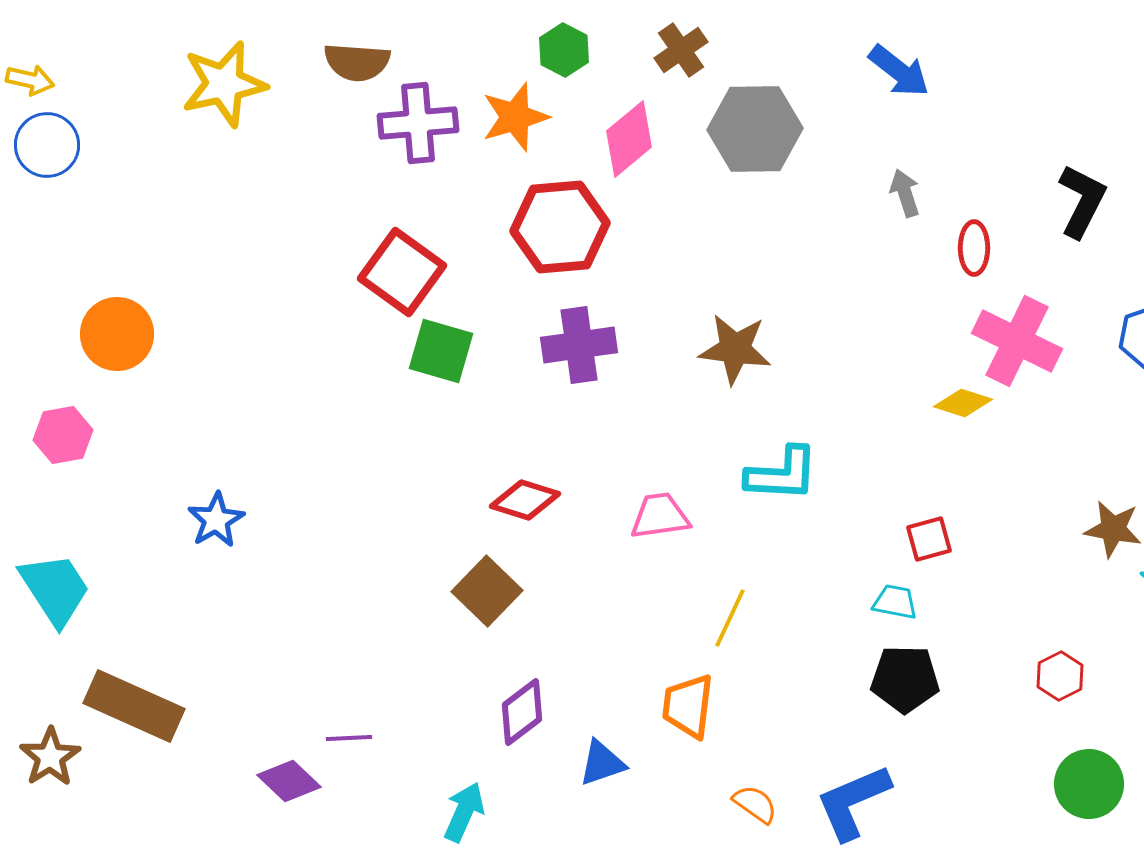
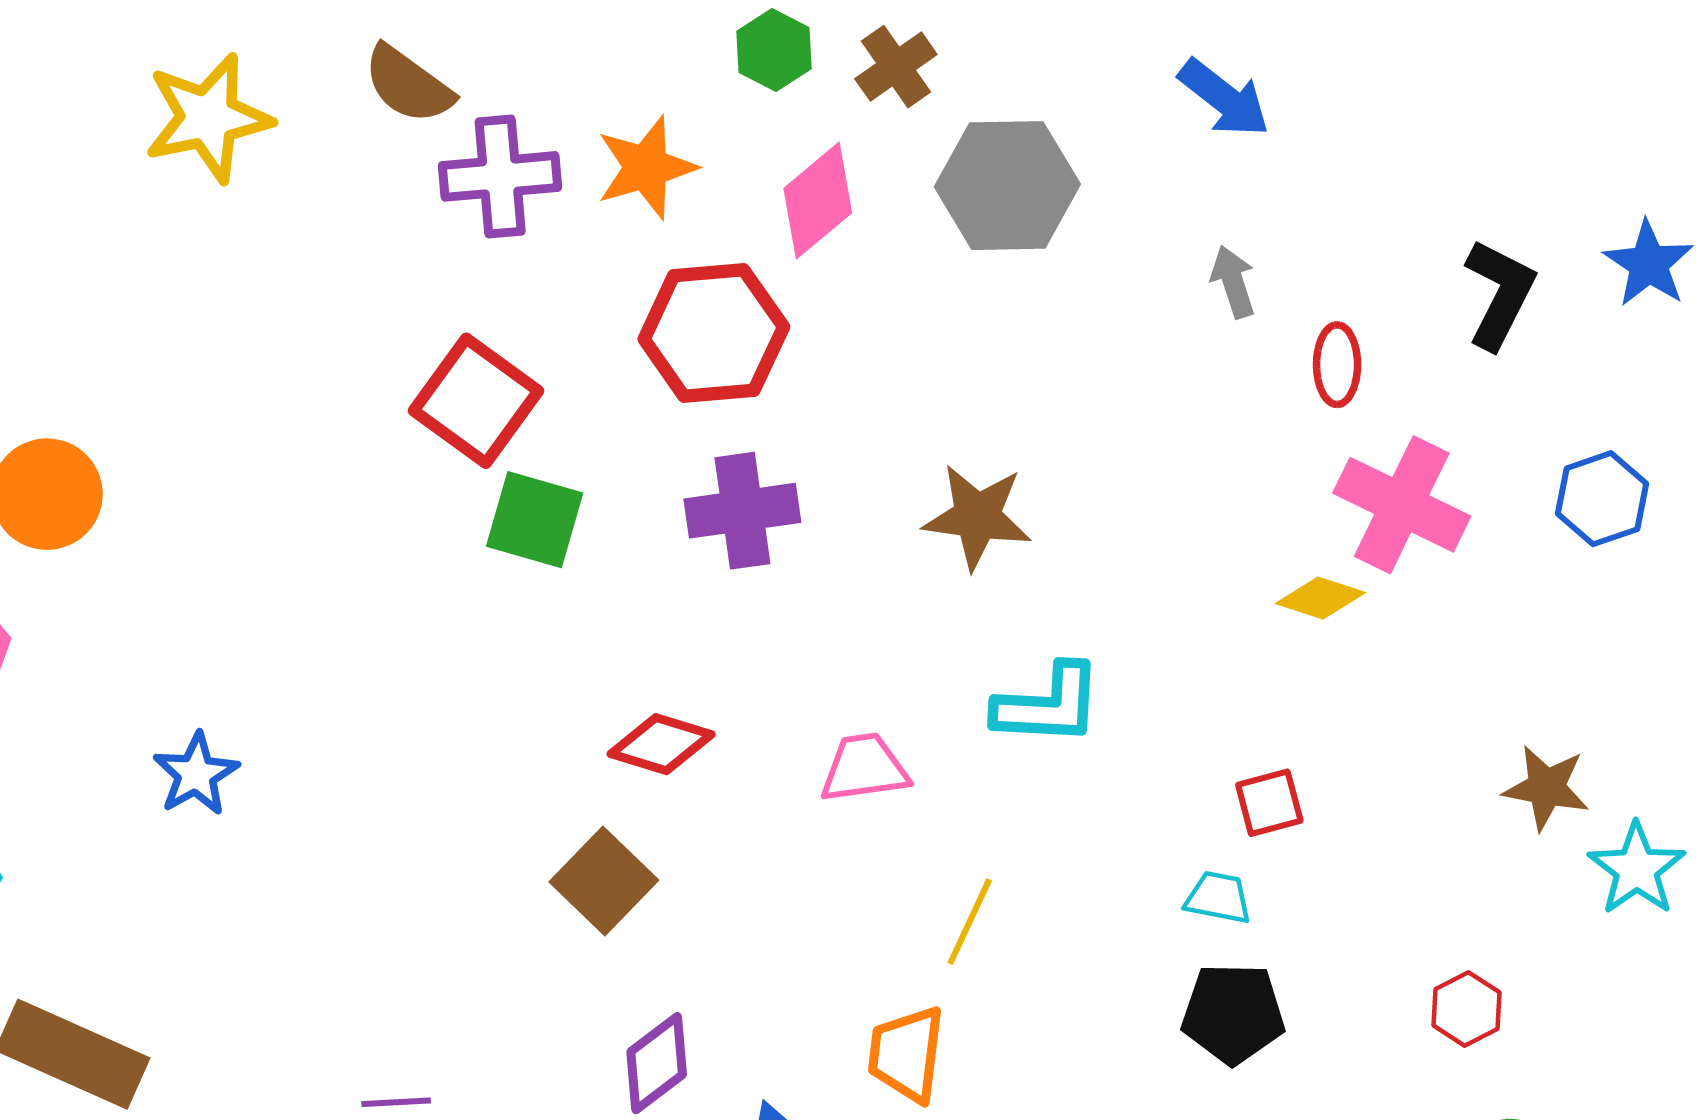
green hexagon: (564, 50) -> (774, 50), moved
brown semicircle: (357, 62) -> (408, 85), turned 32

